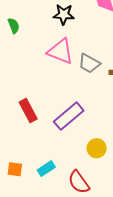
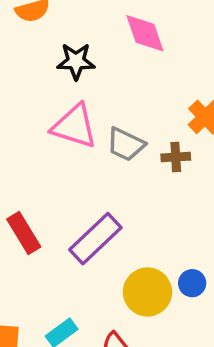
yellow circle: (97, 148) -> (147, 292), size x1.4

